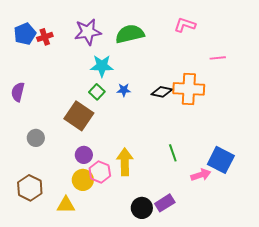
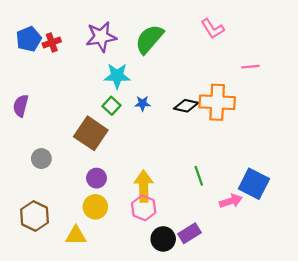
pink L-shape: (185, 25) -> (213, 29), turned -140
green semicircle: (130, 34) -> (149, 39), turned -36
pink hexagon: (100, 172) -> (144, 208), moved

